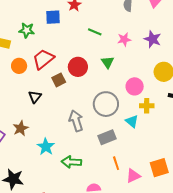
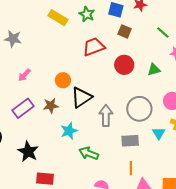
green line: (95, 32) -> (163, 33), moved
green triangle: (108, 62) -> (154, 70), turned 32
orange circle: (19, 66) -> (63, 80), moved
brown square: (59, 80) -> (125, 31), moved, turned 32
black triangle: (35, 97) -> (81, 97), moved, size x1.6

